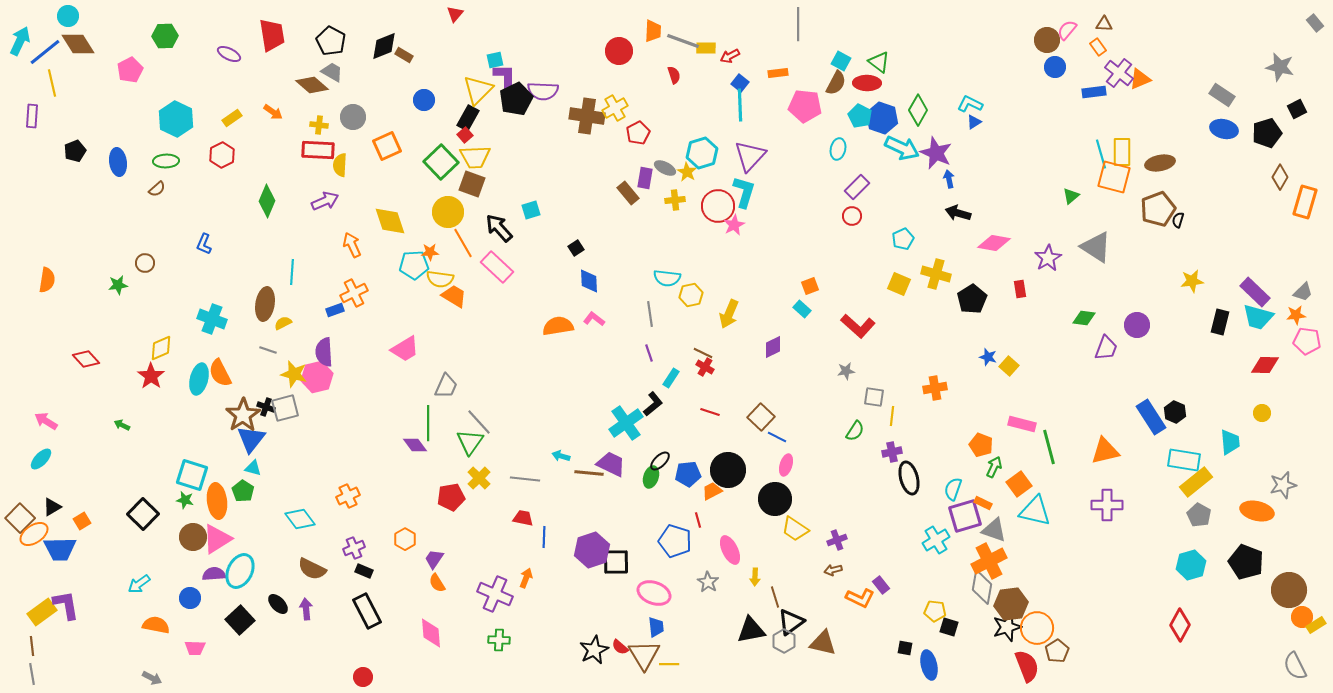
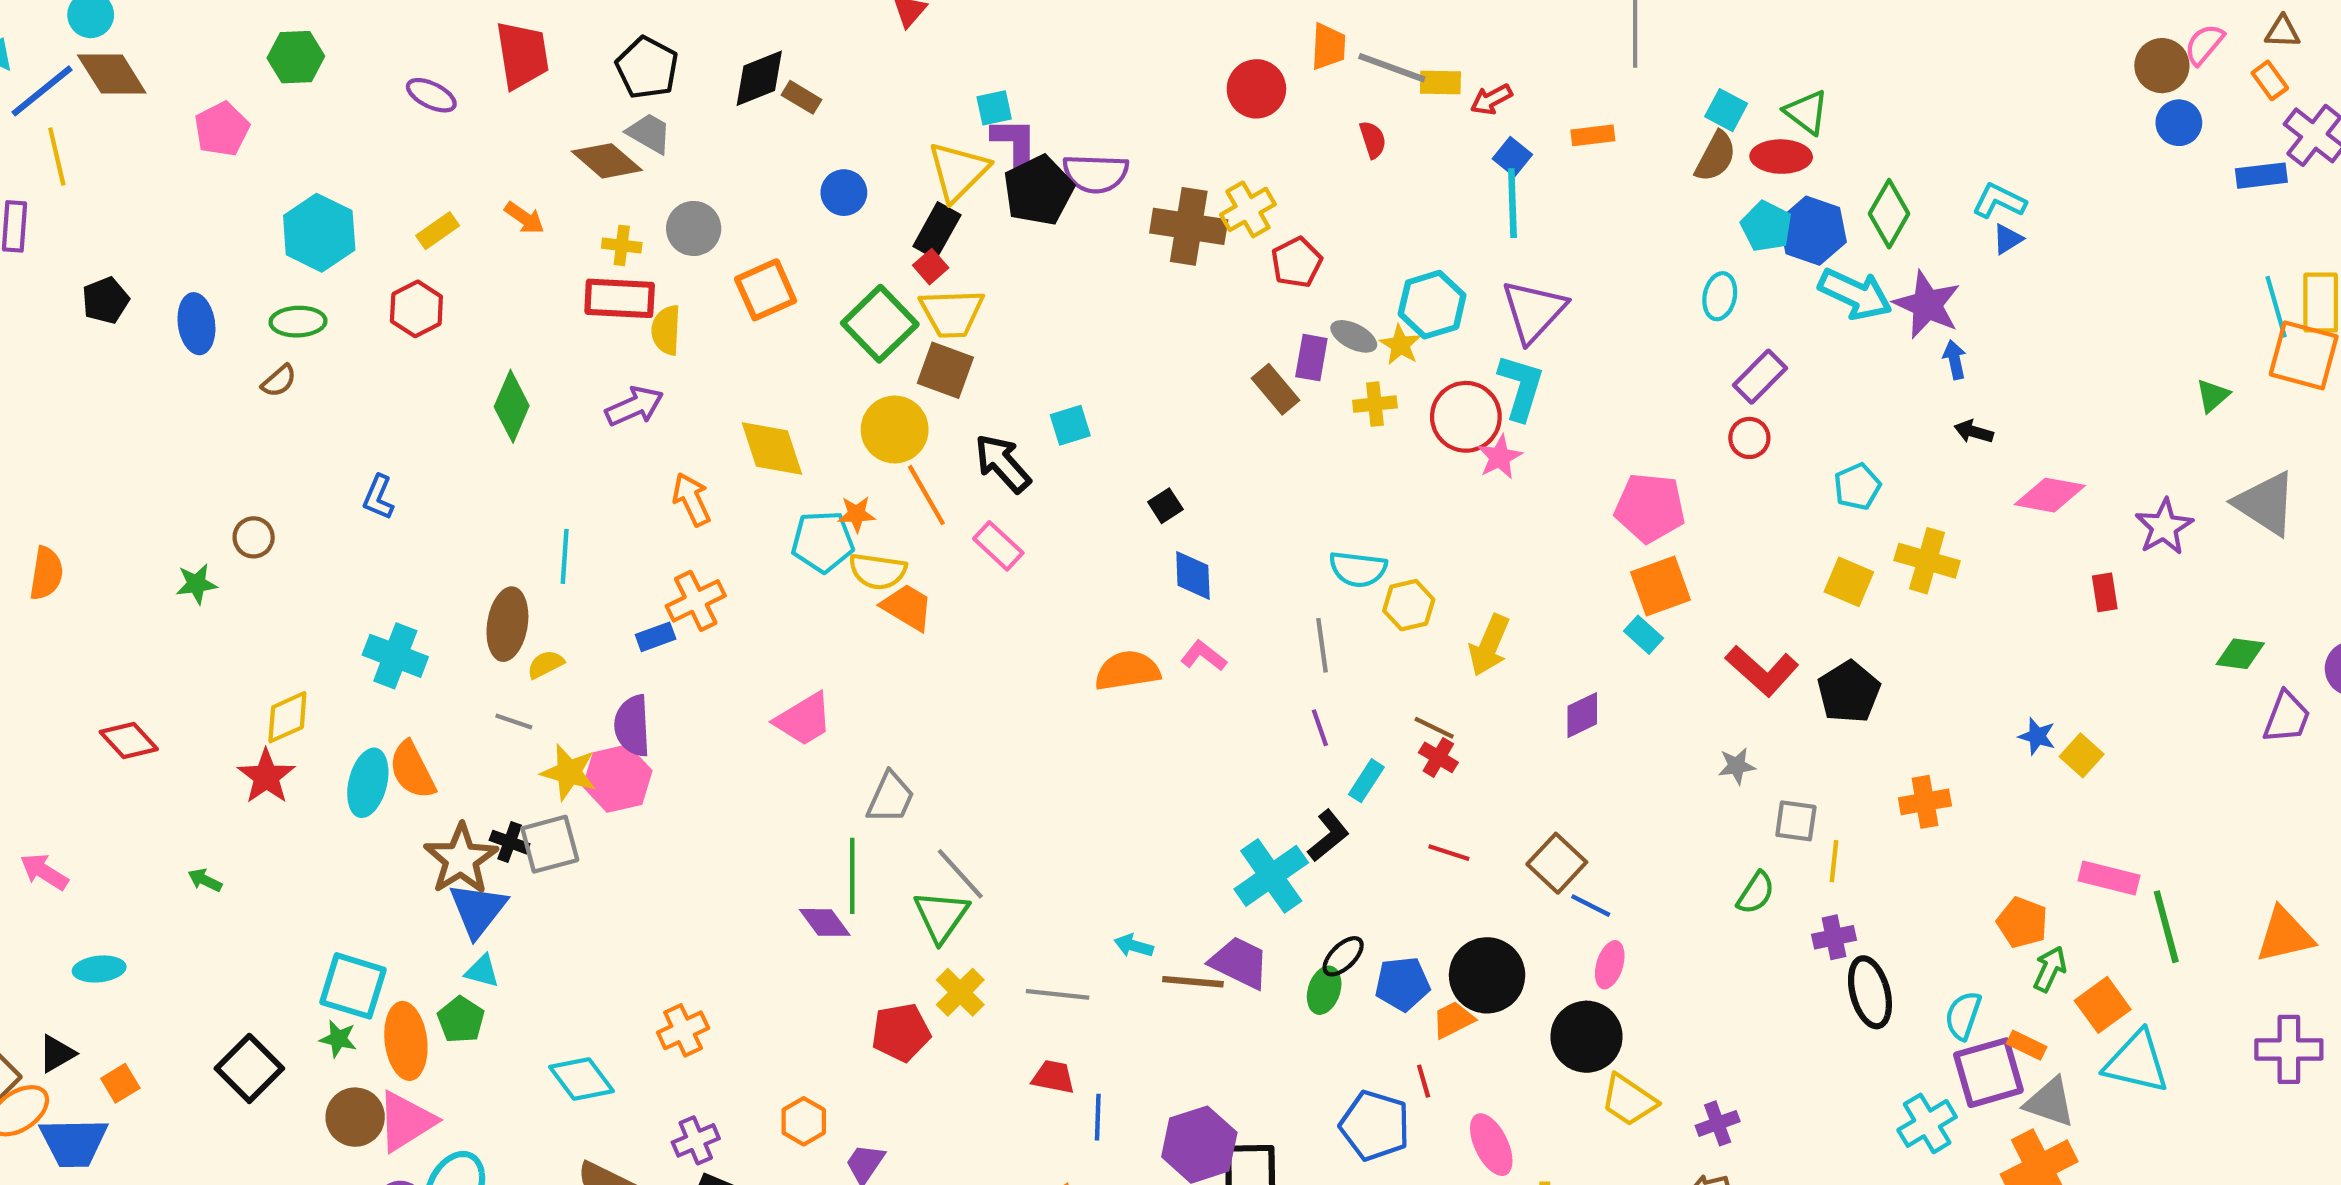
pink pentagon: (805, 106) -> (1650, 508), moved
black arrow: (958, 213) -> (1974, 432), size x0.7
pink rectangle: (497, 267) -> (998, 546), size x0.7
orange square: (810, 286) -> (1661, 586), size x1.6
black pentagon: (972, 299) -> (1849, 692), moved
cyan ellipse: (41, 459) -> (99, 969), moved, turned 40

